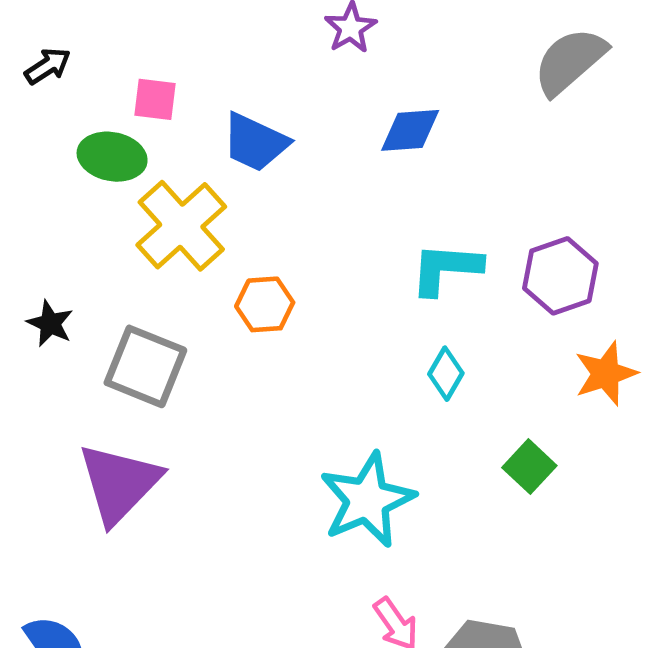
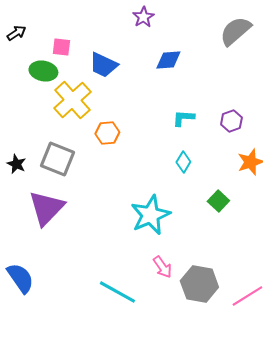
cyan L-shape: (446, 269) -> (183, 118), size x0.7
purple hexagon: (560, 276) -> (231, 121), size x0.7
black star: (50, 324) -> (16, 164), moved

